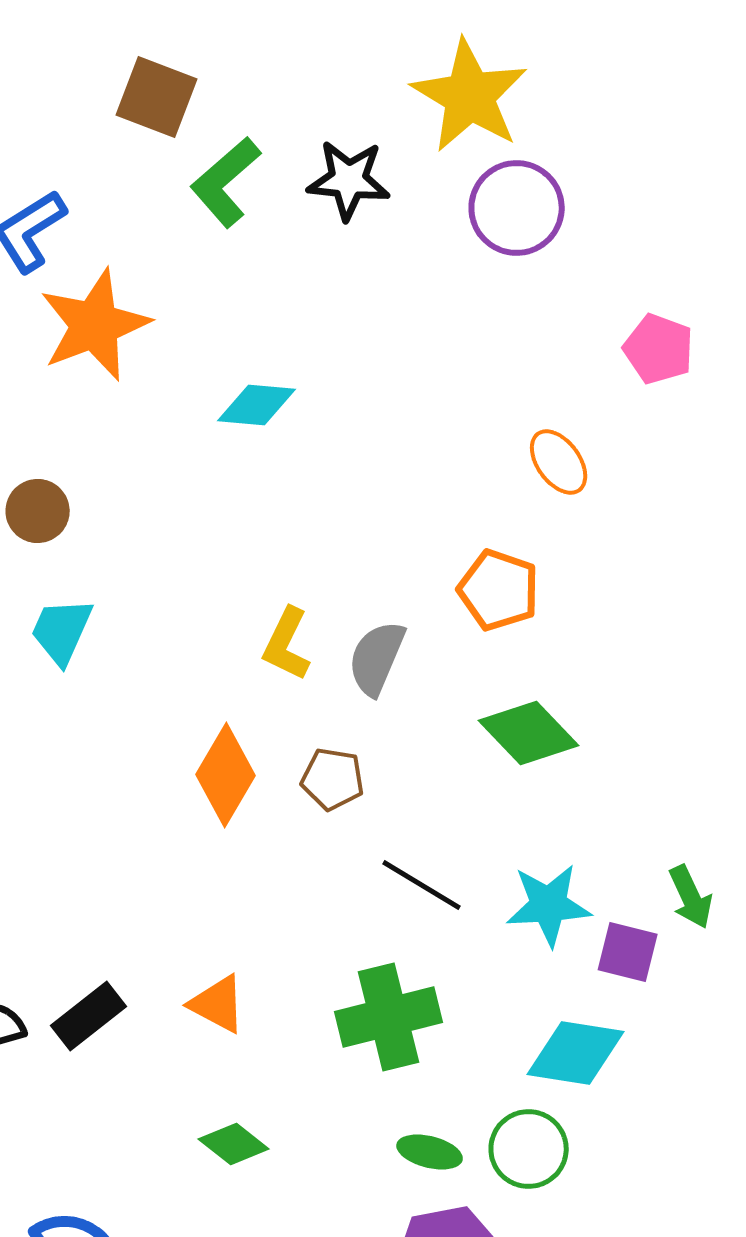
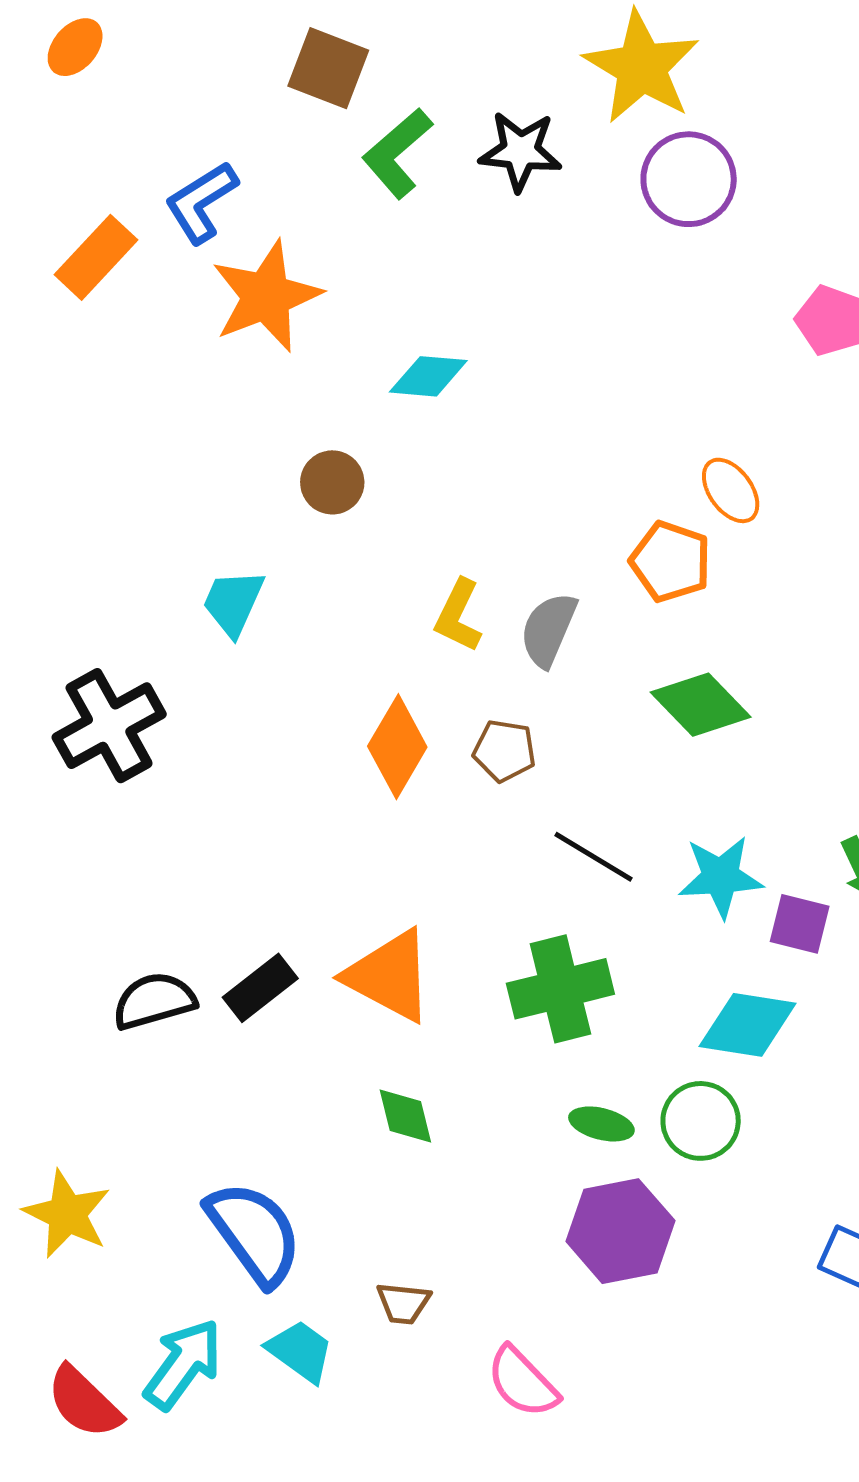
orange ellipse: (559, 462) -> (731, 490), moved
brown circle: (38, 511) -> (332, 482), moved
orange triangle: (218, 1004) -> (389, 976), size x1.6
green diamond: (234, 1144) -> (405, 1116), turned 38

